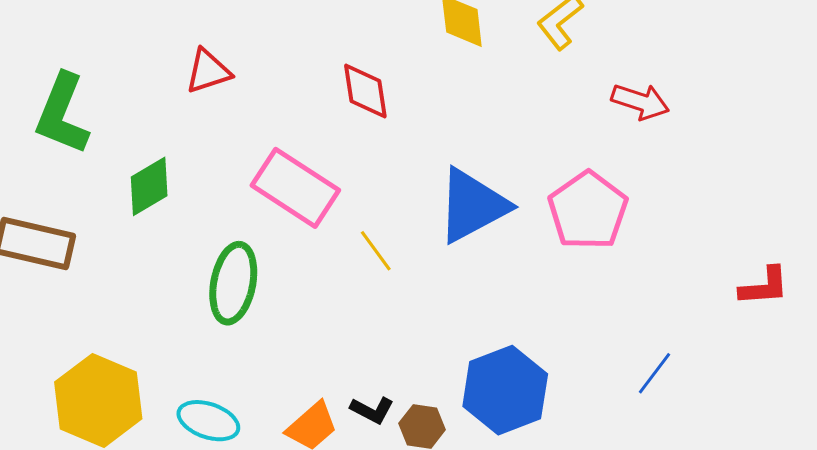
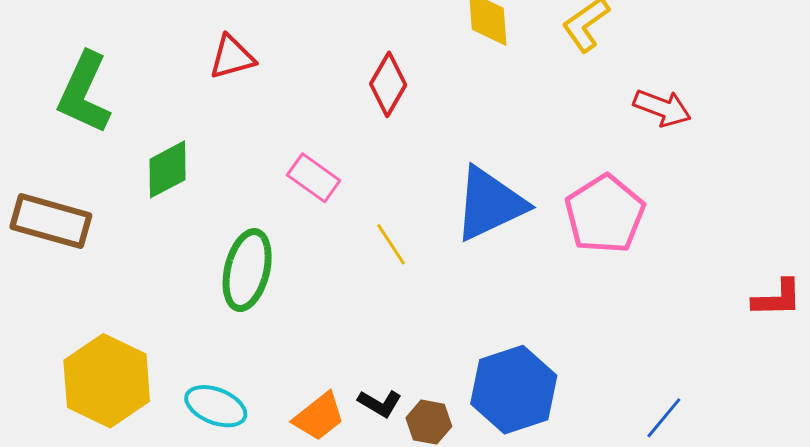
red diamond: (365, 91) -> (388, 84), turned 36
pink rectangle: (295, 188) -> (314, 178), size x0.6
blue line: (655, 373) -> (664, 418), moved

